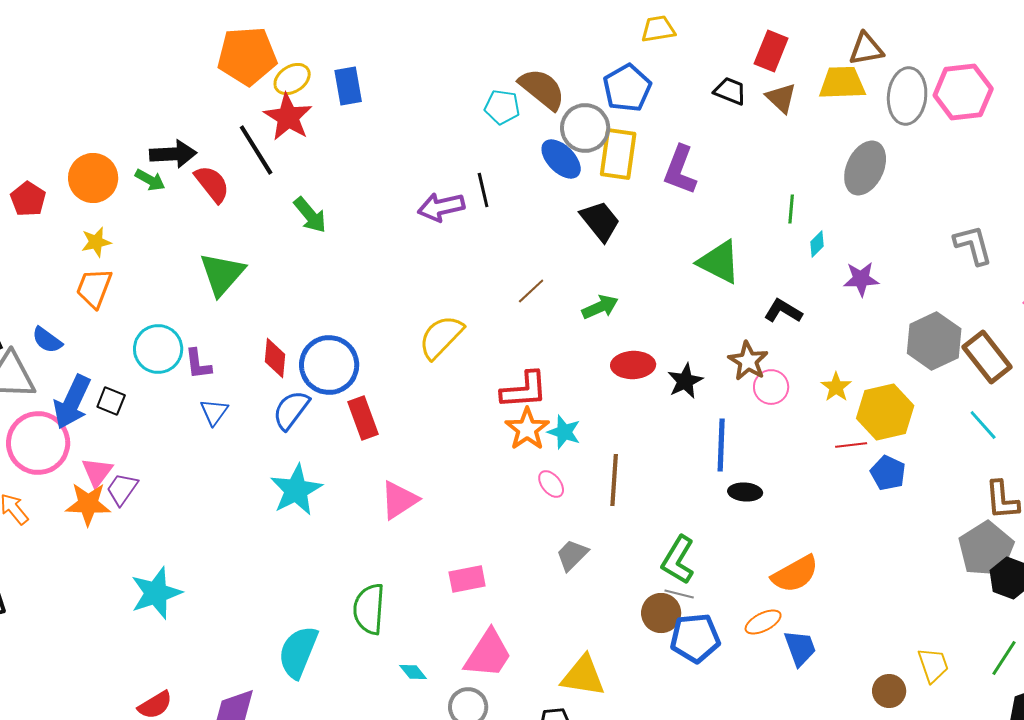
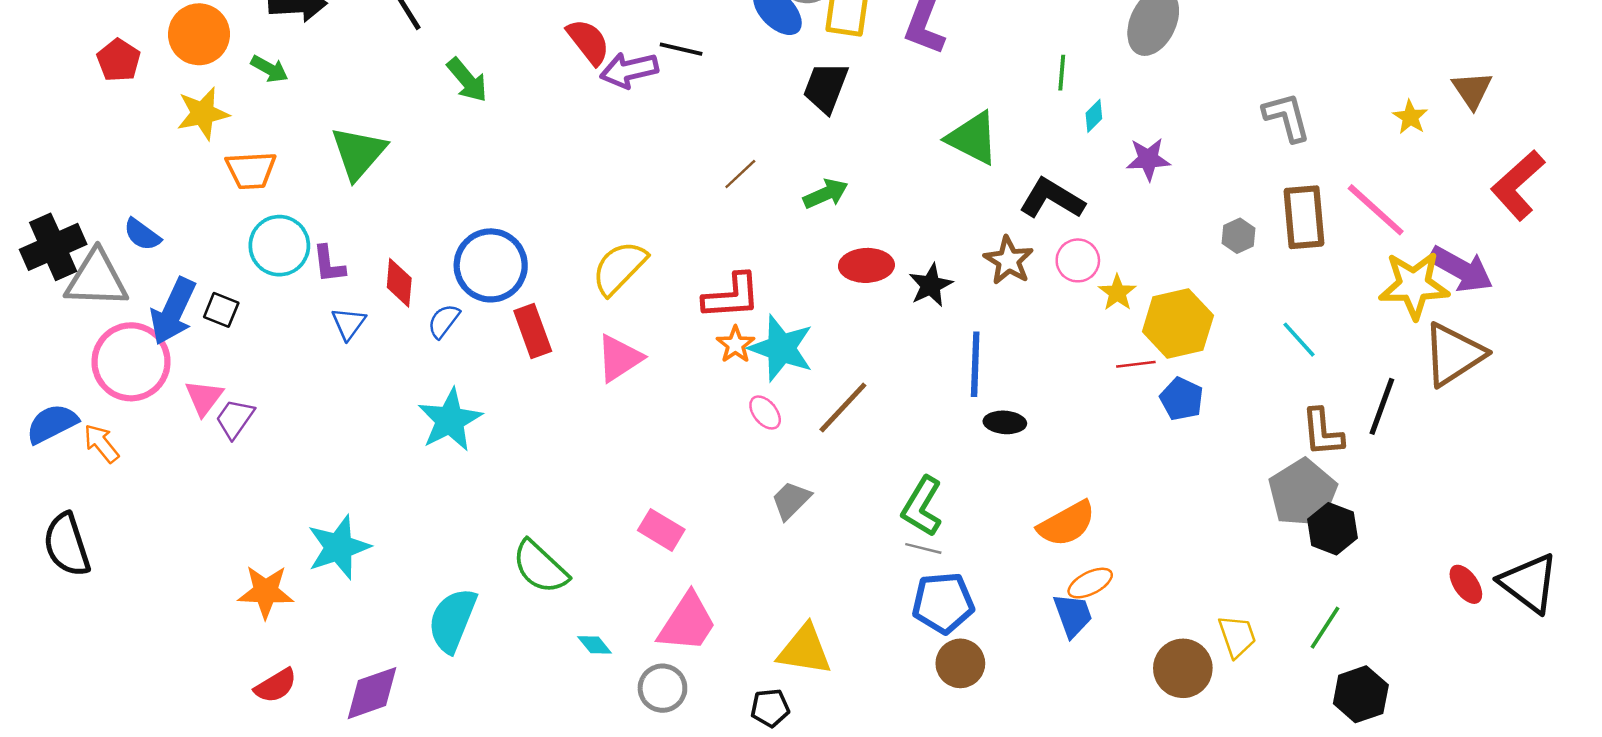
green arrow: (150, 180) -> (269, 69), moved
red semicircle: (212, 184) -> (588, 42), moved
black line: (483, 190) -> (681, 49), turned -64
black trapezoid: (600, 221) -> (826, 87), turned -120
yellow star: (96, 242) -> (203, 113), size x1.4
orange trapezoid: (94, 288) -> (251, 170), moved, turned -114
black L-shape: (783, 311) -> (1052, 199), size x1.4
yellow semicircle: (441, 337) -> (619, 268), moved
gray hexagon: (934, 341) -> (1238, 236), size x0.5
brown rectangle: (987, 357) -> (1304, 217), moved, turned 33
red diamond: (275, 358) -> (399, 283), moved
pink circle: (771, 387) -> (1078, 260), moved
blue semicircle: (291, 410) -> (444, 321), size x0.7
orange star: (527, 429) -> (735, 345), size x0.7
cyan star: (564, 432) -> (781, 348), size x1.6
brown line: (614, 480) -> (843, 408), turned 39
pink triangle: (399, 500) -> (619, 358), moved
orange star: (88, 504) -> (266, 592), moved
pink rectangle: (467, 579) -> (661, 530), turned 42
cyan star: (156, 593) -> (339, 547), moved
green semicircle: (369, 609) -> (540, 567), turned -51
brown circle: (661, 613) -> (960, 663), moved
orange ellipse: (763, 622) -> (1090, 583), moved
brown circle: (889, 691) -> (1183, 668), size x1.4

